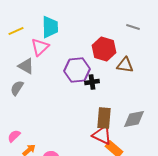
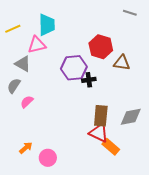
gray line: (133, 27) -> (130, 13), moved
pink triangle: (40, 47) -> (37, 45), turned 30
pink semicircle: (14, 136) -> (27, 102), moved

